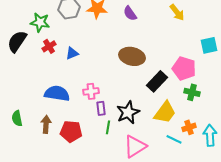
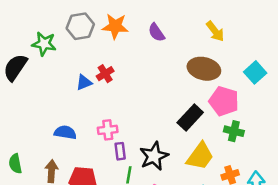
cyan square: (209, 45) -> (255, 72), turned -30
red cross: (49, 46) -> (105, 74), moved
brown ellipse: (132, 56) -> (204, 69), moved
blue semicircle: (57, 93) -> (65, 132), size x0.7

